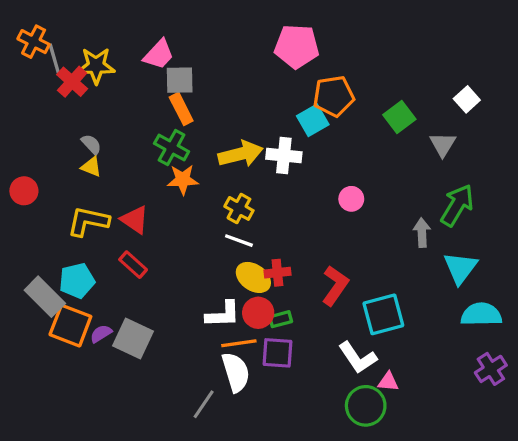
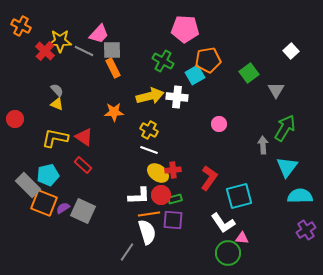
gray line: (54, 59) -> (84, 51), moved, turned -48
white square: (467, 99) -> (291, 51), moved
green cross: (172, 147) -> (163, 61), moved

